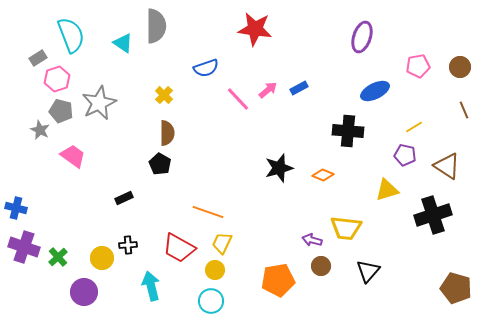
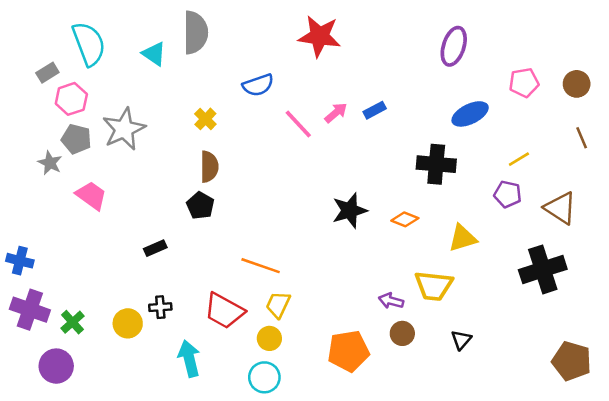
yellow triangle: (387, 190) -> (463, 238), moved
black triangle: (368, 271) -> (461, 340), size x0.7
purple circle: (84, 292) -> (56, 366), moved

